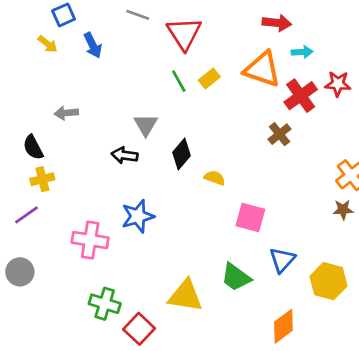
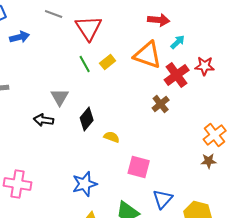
blue arrow: (93, 45) -> (20, 37), turned -78
cyan arrow: (302, 52) -> (178, 42), turned -42
blue star: (138, 216) -> (85, 184), moved

